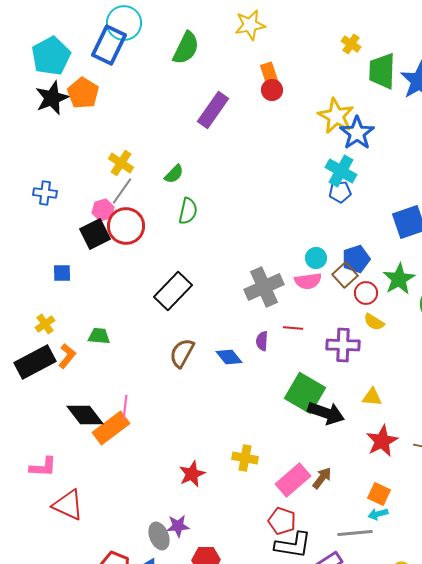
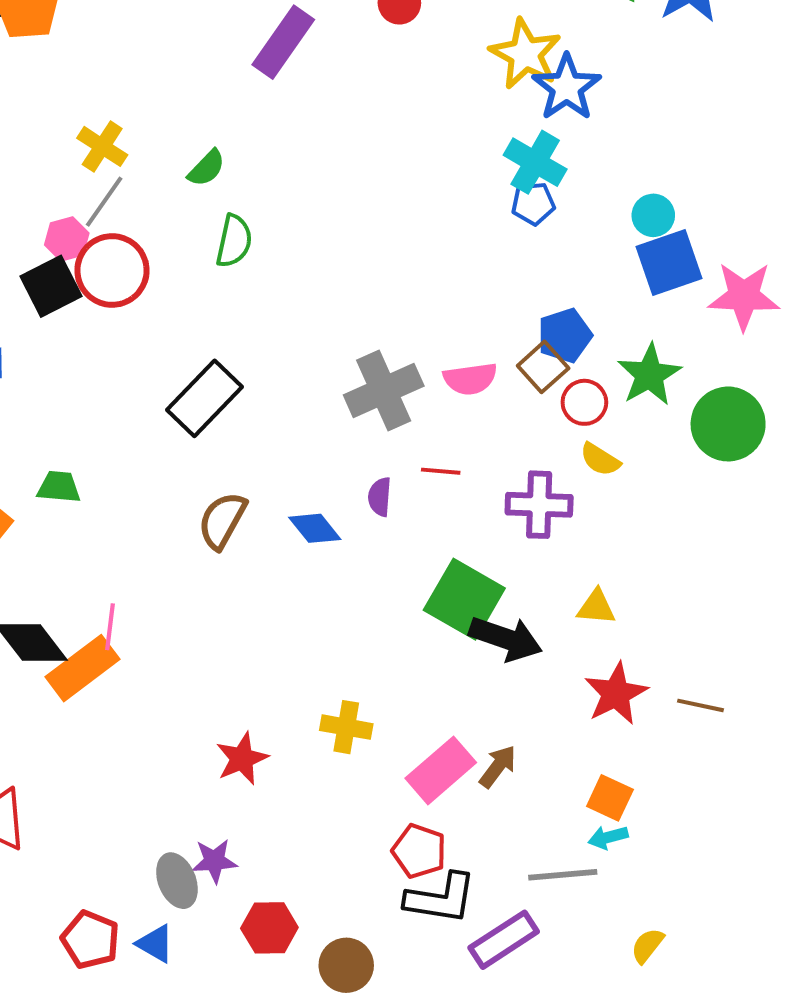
cyan circle: (316, 258) -> (653, 215), moved

